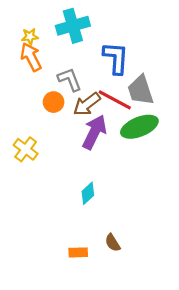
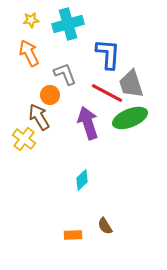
yellow star: (30, 37) -> (31, 20), moved
brown arrow: (87, 104) -> (39, 117), moved, turned 96
purple arrow: (94, 132) -> (88, 123), turned -44

